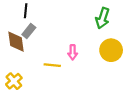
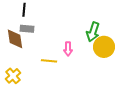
green arrow: (103, 18) -> (93, 32), moved
gray rectangle: (29, 31) -> (27, 29), turned 56

